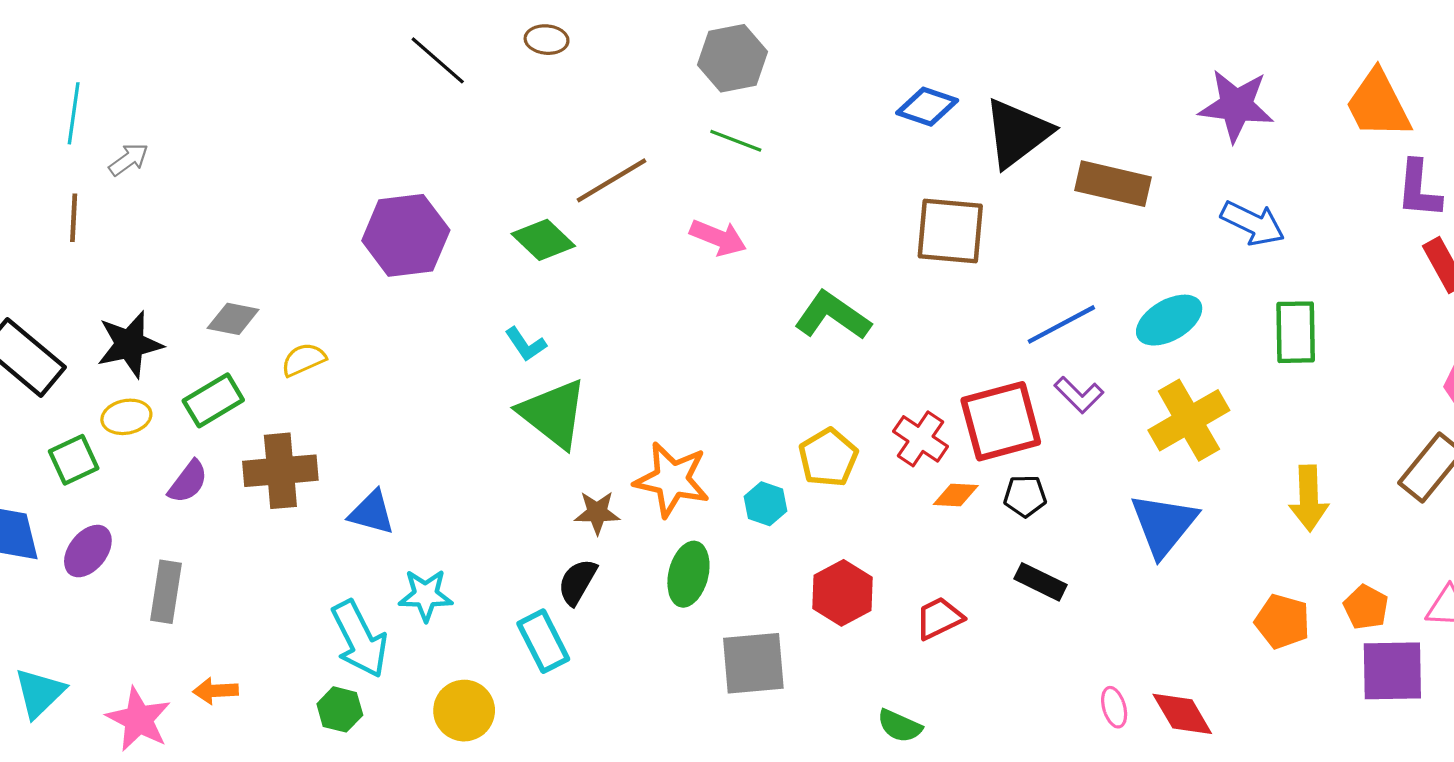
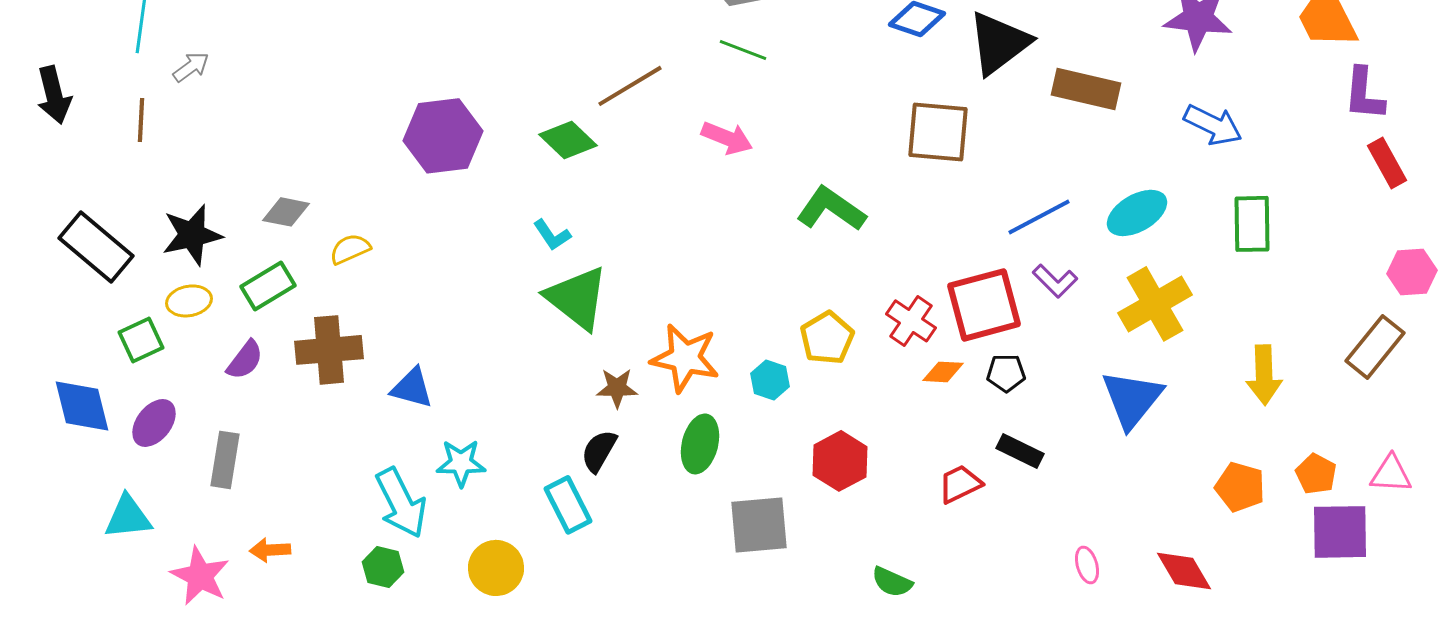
red trapezoid: (939, 618) -> (960, 484), moved
cyan triangle: (40, 693) -> (128, 517), moved, turned 38
red diamond: (1182, 714) -> (1184, 571), moved

